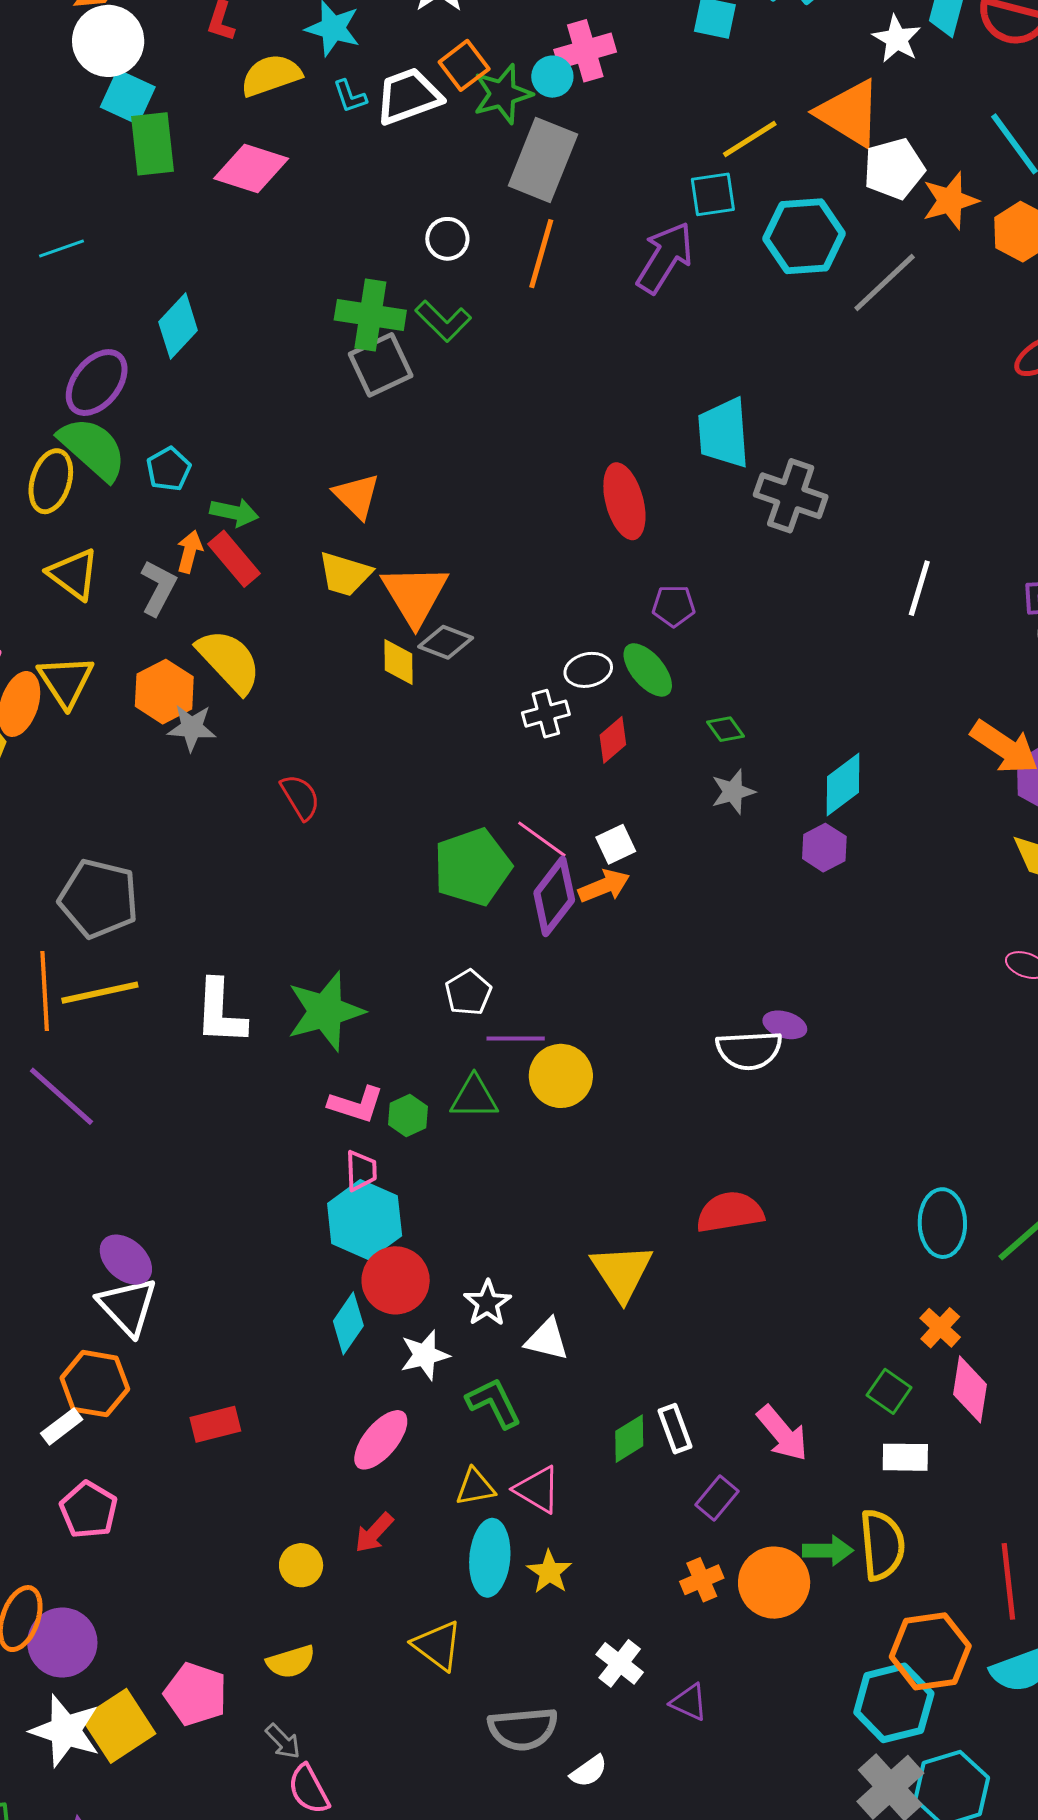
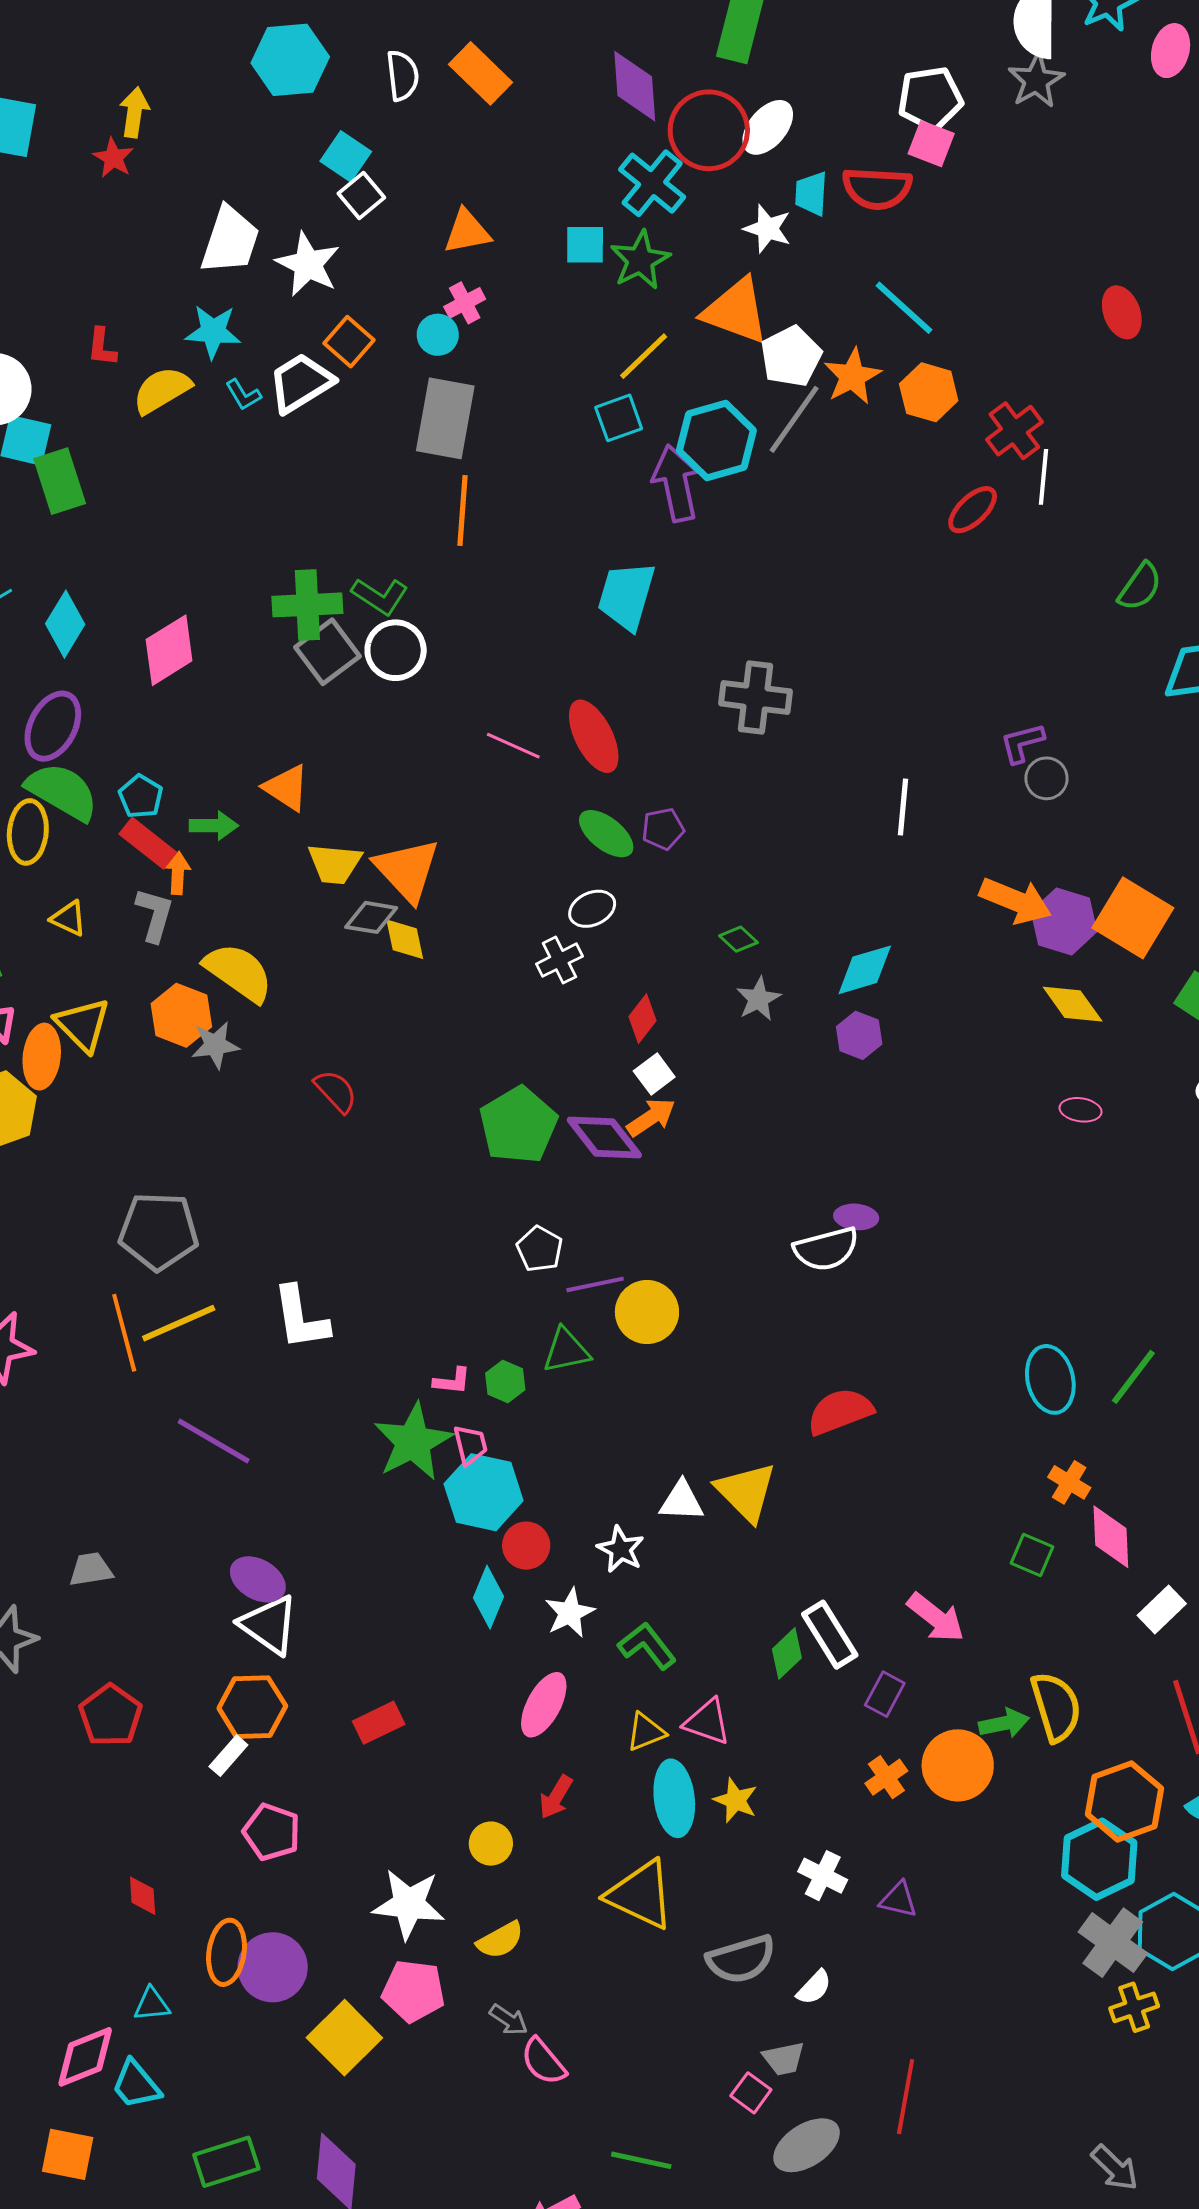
pink cross: (585, 51) -> (465, 303), size x0.7
green star: (503, 94) -> (640, 260), moved
pink diamond: (251, 168) -> (169, 650), moved, turned -38
white circle: (447, 239) -> (396, 650), moved, size x1.4
purple arrow: (665, 257) -> (676, 483), moved, turned -32
gray line: (885, 283) -> (794, 419), moved
cyan diamond: (178, 326) -> (65, 624), moved
cyan trapezoid: (724, 433) -> (626, 596), moved, turned 32
orange triangle: (357, 496) -> (286, 788), moved
red rectangle: (234, 559) -> (148, 843), moved
yellow triangle: (73, 574) -> (69, 918), size x0.7
white line: (919, 588) -> (903, 807), moved
gray diamond: (446, 642) -> (371, 917), moved
green ellipse: (648, 670) -> (606, 834), moved
red diamond: (613, 740) -> (643, 1019), moved
cyan diamond: (843, 785) -> (865, 970), turned 32
pink line: (542, 839) -> (513, 746), moved
purple diamond: (554, 896) -> (604, 1137), turned -64
green star: (325, 1011) -> (413, 1442), moved
purple line: (61, 1096) -> (214, 1441), moved
pink L-shape: (356, 1104) -> (452, 1381), size x0.7
red circle: (396, 1280) -> (526, 1546), size x0.7
white triangle: (547, 1339) -> (682, 1501), moved
white rectangle: (675, 1429) -> (830, 1635), size x1.4
white rectangle: (905, 1457) -> (1162, 1610), moved, turned -33
yellow triangle: (437, 1645) -> (641, 1895), size x1.4
white star: (65, 1731) -> (409, 1904), moved

